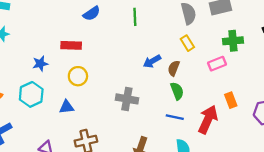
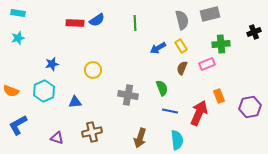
red rectangle: (71, 45) -> (75, 23), moved
blue arrow: (152, 61) -> (158, 48), moved
brown semicircle: (174, 68) -> (182, 68), moved
yellow circle: (78, 76) -> (93, 70), moved
green semicircle: (177, 91) -> (162, 88), moved

